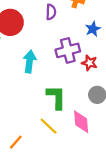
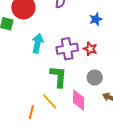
purple cross: (68, 50) -> (67, 49), moved
orange line: (16, 142) -> (31, 112), moved, turned -32

